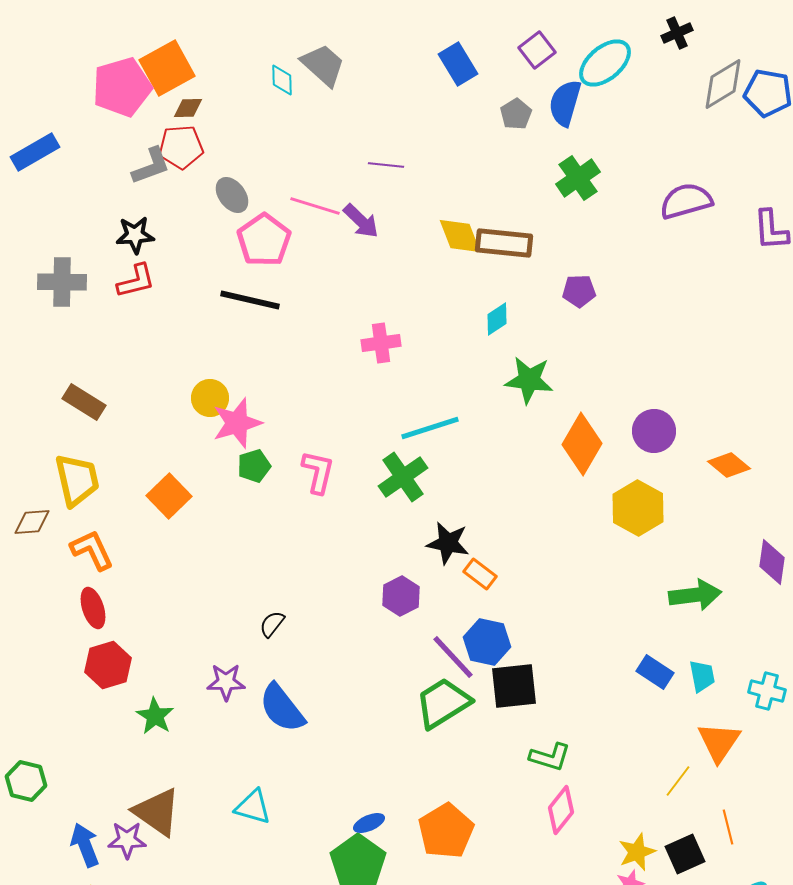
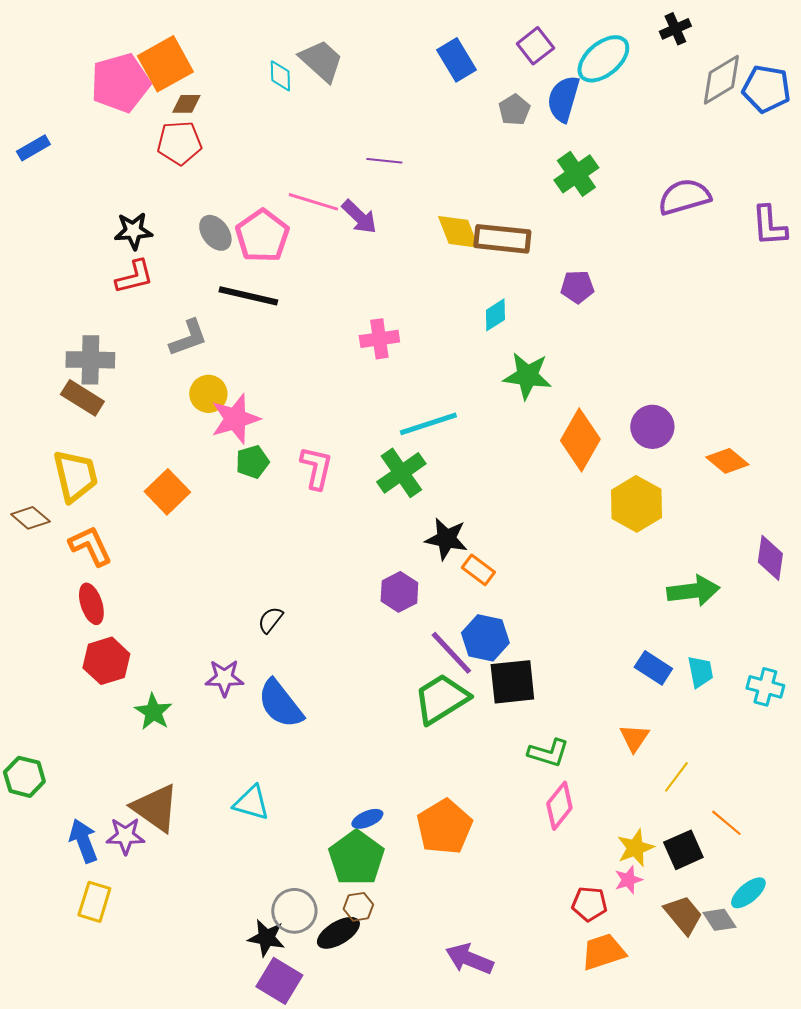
blue rectangle: (35, 152) -> (33, 148), size x0.7
gray L-shape: (151, 166) -> (188, 338), moved
gray ellipse: (232, 195) -> (215, 233), moved
gray cross: (62, 282) -> (90, 360), moved
brown diamond: (32, 522) -> (30, 518), turned 45
orange triangle: (719, 742) -> (634, 738), moved, size x0.7
orange line: (728, 827) -> (726, 823), turned -36

